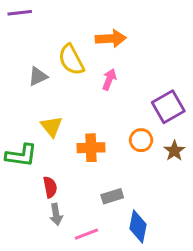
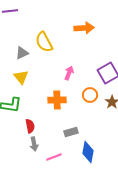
orange arrow: (111, 39) -> (84, 28), moved
pink arrow: (109, 79) -> (69, 73), moved
yellow triangle: (52, 126) -> (21, 77), moved

